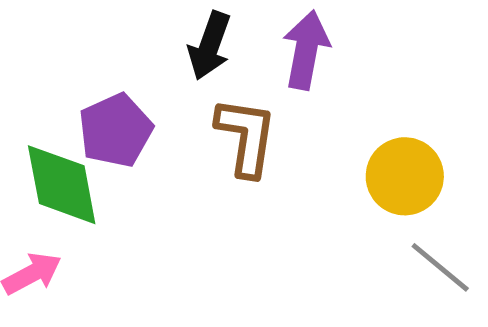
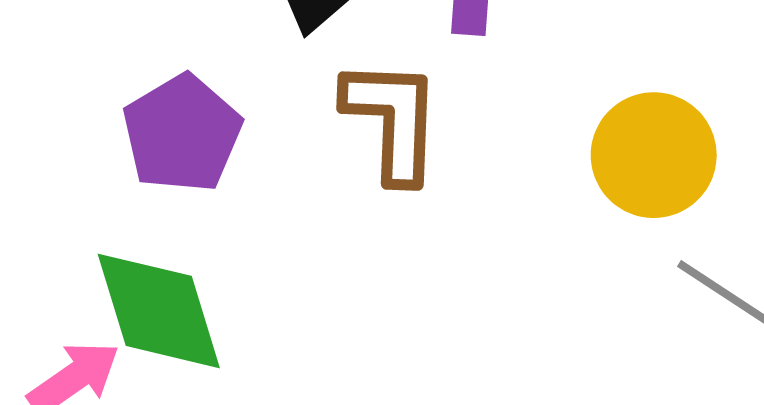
green diamond: (62, 185) -> (159, 311), moved

